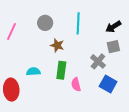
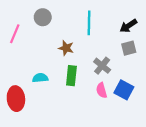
gray circle: (45, 23) -> (43, 17), moved
gray cross: (98, 61) -> (102, 66), moved
pink semicircle: (76, 85) -> (102, 90), moved

